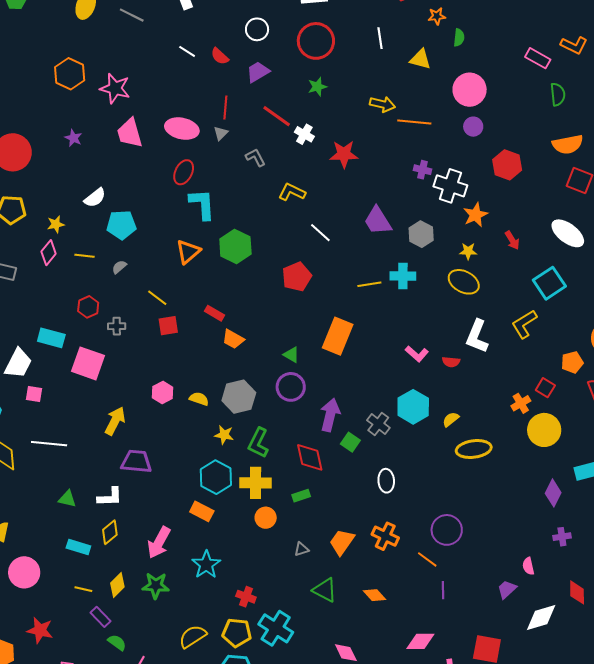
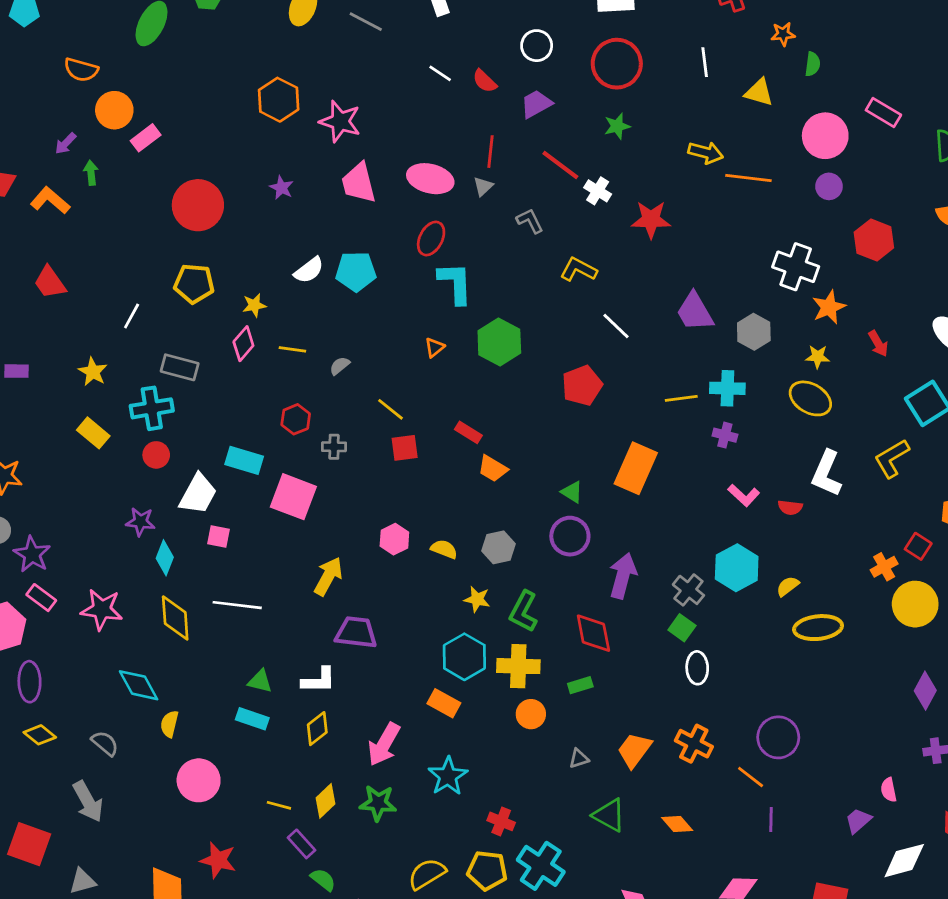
pink rectangle: (538, 58) -> (883, 112), moved
purple cross: (422, 170) -> (725, 435), moved
cyan pentagon: (121, 225) -> (356, 271), moved
orange triangle: (188, 252) -> (434, 347), size x0.6
gray hexagon: (239, 397) -> (499, 547), size x0.7
green square: (350, 442) -> (682, 628), moved
cyan rectangle: (78, 547) -> (252, 719), moved

